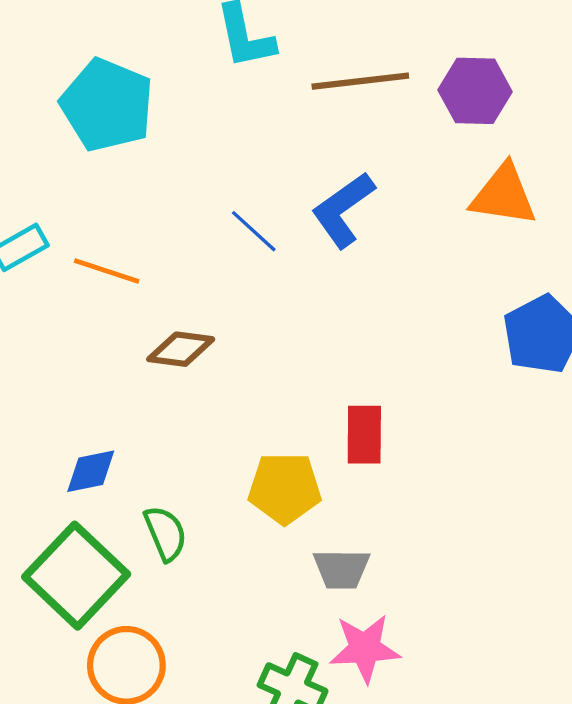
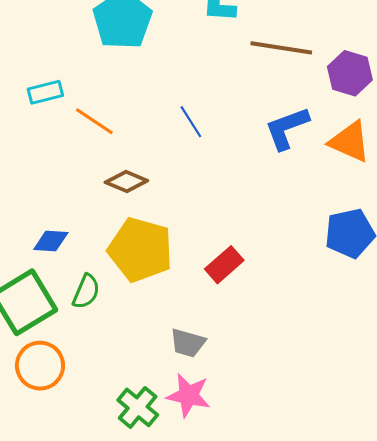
blue L-shape: (343, 210) -> (287, 128), moved
red rectangle: (364, 435) -> (224, 265), turned 33
yellow pentagon: (285, 488) -> (140, 250), moved, size x1.4
green semicircle: (165, 533) -> (86, 292), turned 30

